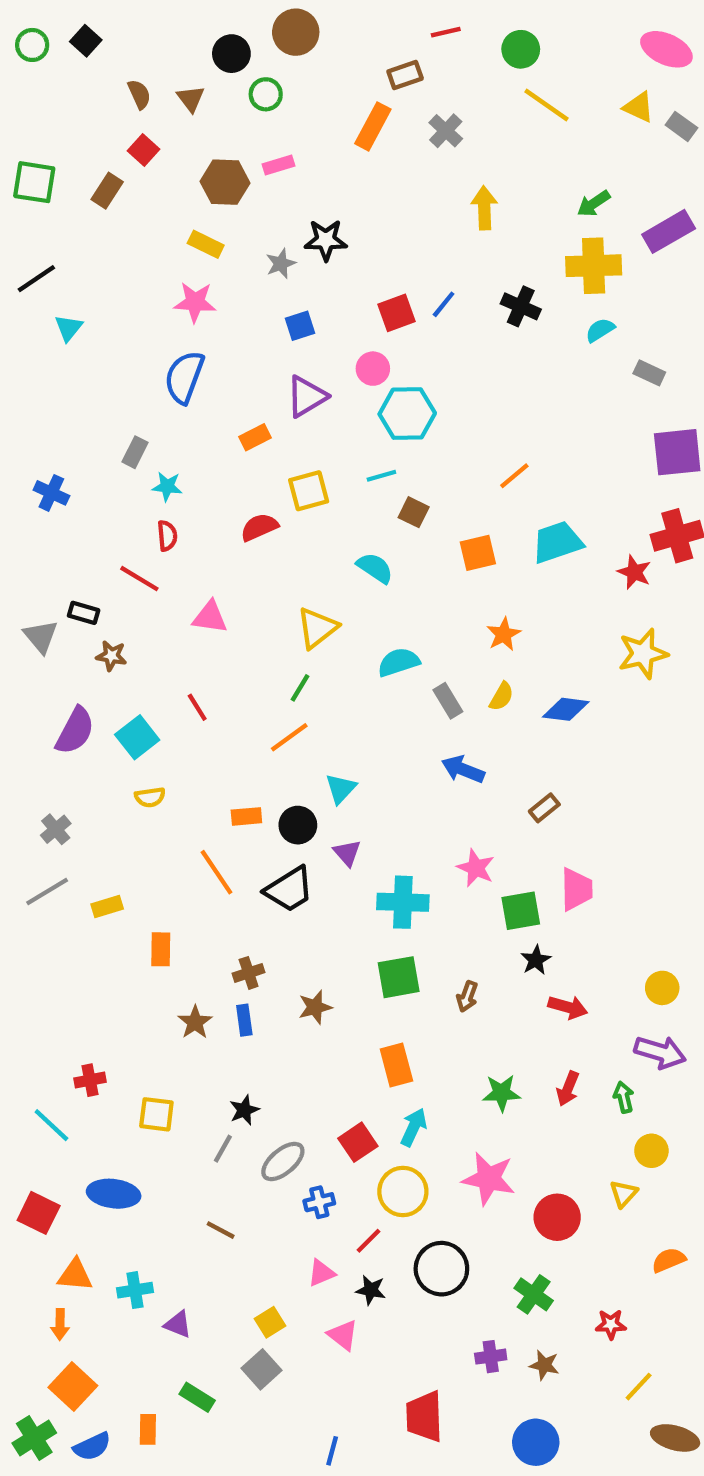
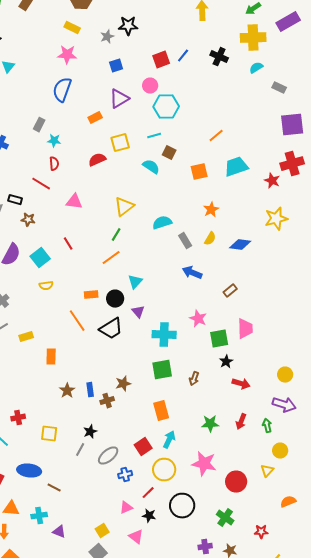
cyan semicircle: (375, 568) -> (151, 167), moved
brown cross: (249, 973) -> (107, 401), moved
brown line: (221, 1230) -> (54, 488), moved

